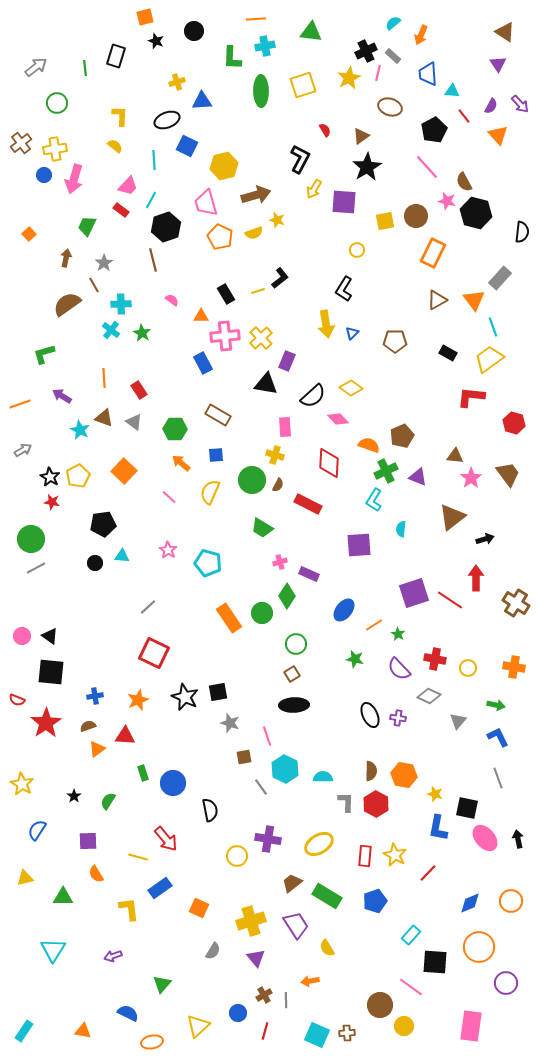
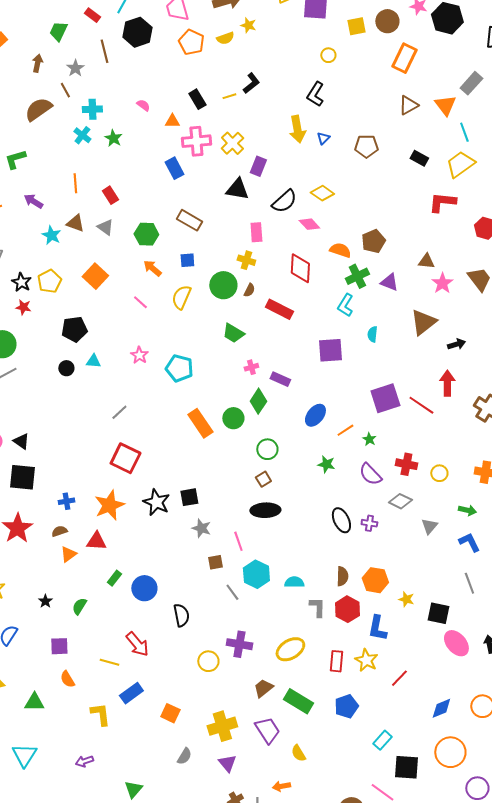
brown line: (153, 260) -> (104, 51), moved
orange star: (138, 700) -> (109, 505), size x1.4
green rectangle: (143, 773) -> (114, 578), turned 56
blue L-shape: (438, 828) -> (377, 628), moved

